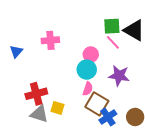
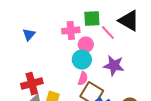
green square: (112, 26) -> (92, 19), moved
pink cross: (50, 40) -> (71, 31), moved
blue triangle: (16, 51) -> (29, 35), moved

